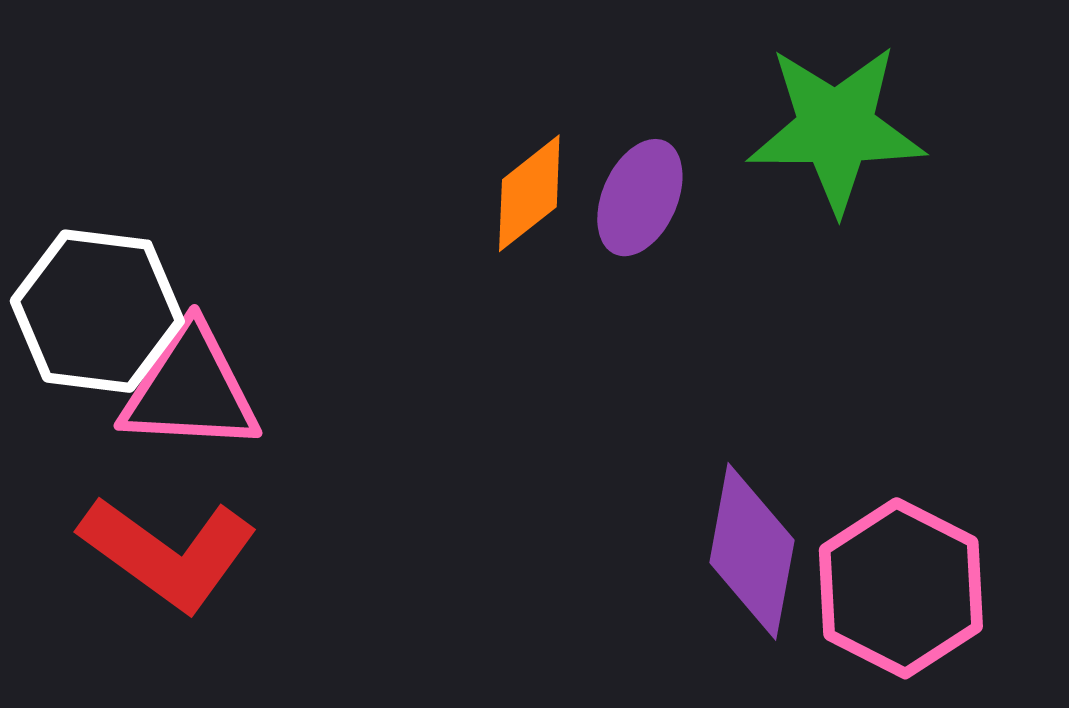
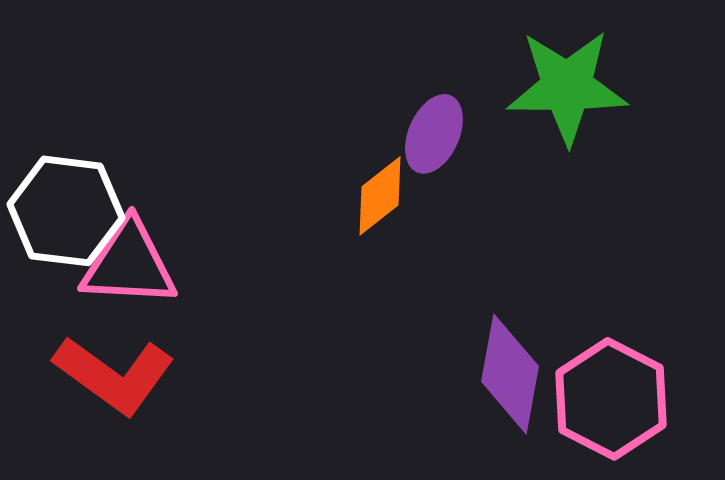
orange diamond: (529, 193) -> (380, 196), moved

